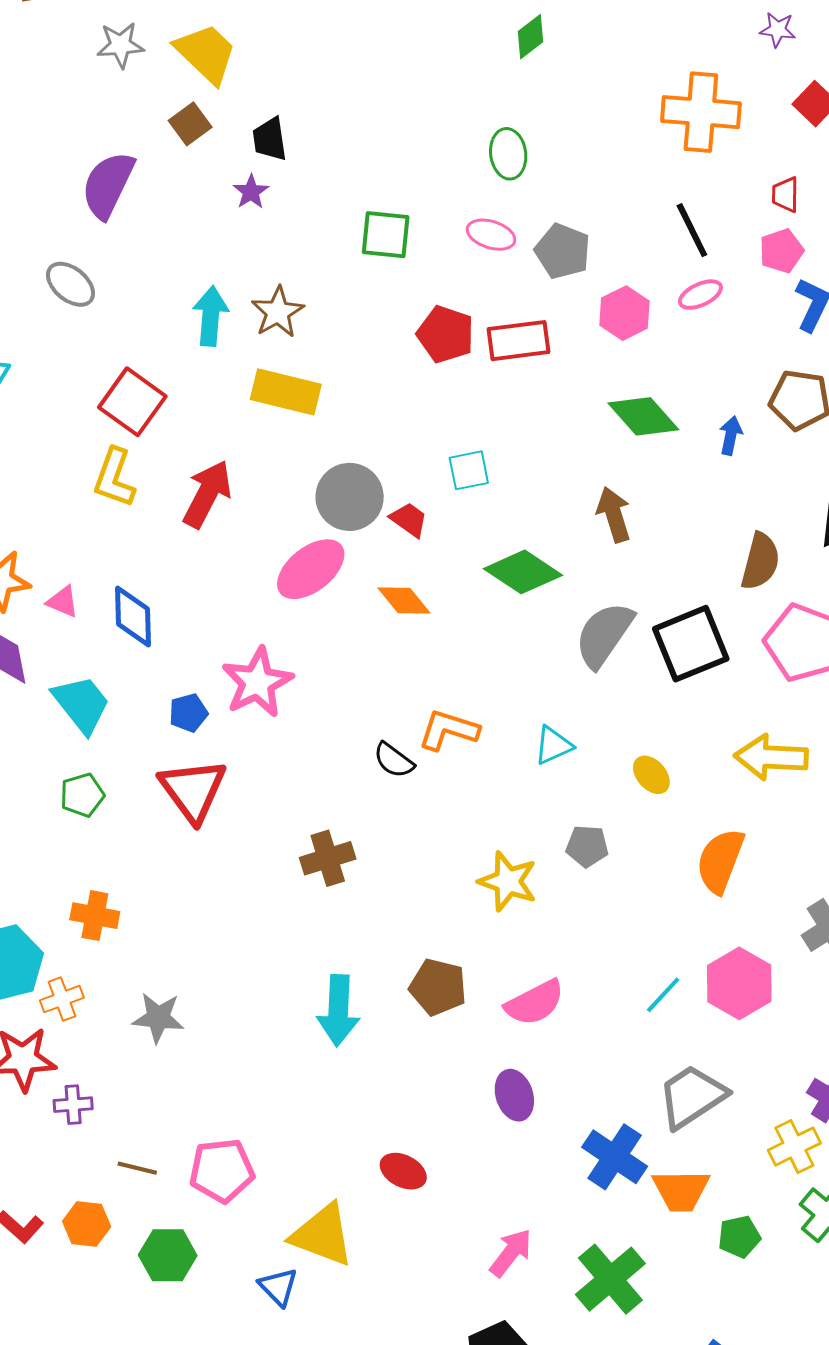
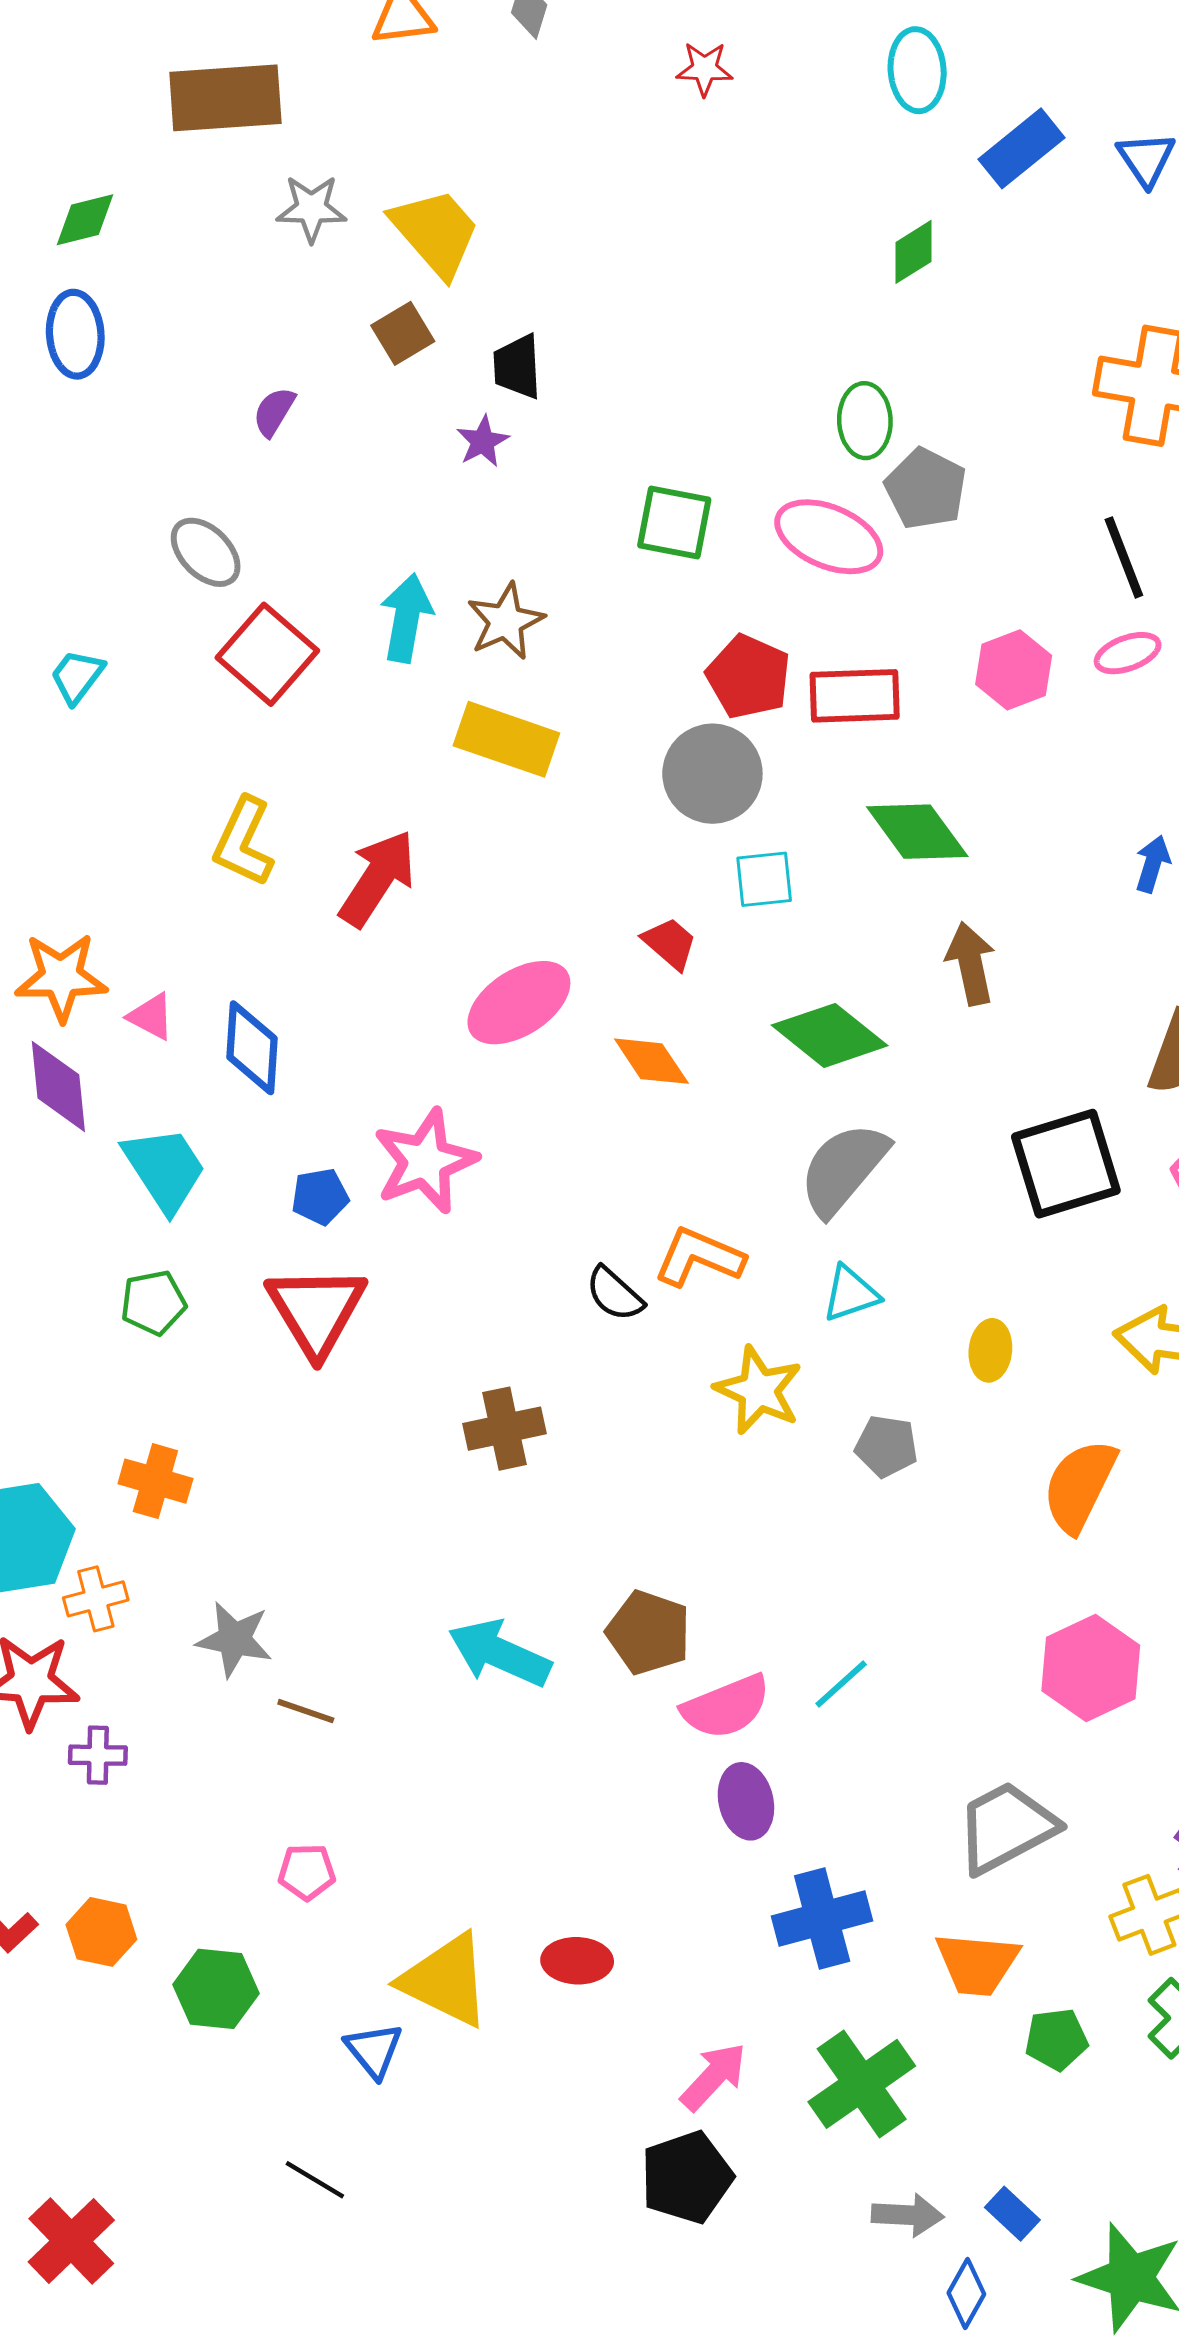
purple semicircle: (108, 185) -> (274, 412), size x0.5
pink ellipse: (491, 235) -> (829, 537), size x1.5
gray pentagon: (563, 251) -> (926, 489), moved
red square: (132, 402) -> (267, 654), moved
green diamond: (643, 416) -> (917, 832), moved
gray circle: (350, 497) -> (712, 774), moved
gray semicircle: (604, 635) -> (843, 1169), moved
yellow ellipse: (651, 775) -> (990, 1350), turned 42
yellow star: (508, 881) -> (759, 1390), moved
cyan line: (663, 995) -> (841, 1684), moved
pink semicircle: (535, 1003) -> (726, 1707), moved
cyan arrow: (338, 1010) -> (500, 1653), turned 106
blue cross: (615, 1157) -> (822, 1918), moved, turned 36
brown line: (137, 1168) -> (306, 1711), moved
pink pentagon: (222, 1170) -> (307, 1872), size x0.6
red ellipse: (403, 1171) -> (577, 1961), moved, turned -30
pink arrow: (511, 1253) -> (714, 2077), moved

